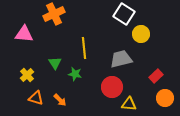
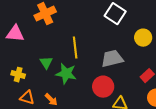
yellow circle: (141, 34) -> (143, 38), moved
green star: (75, 74) -> (66, 74), size x1.5
yellow cross: (27, 75) -> (18, 75), turned -32

